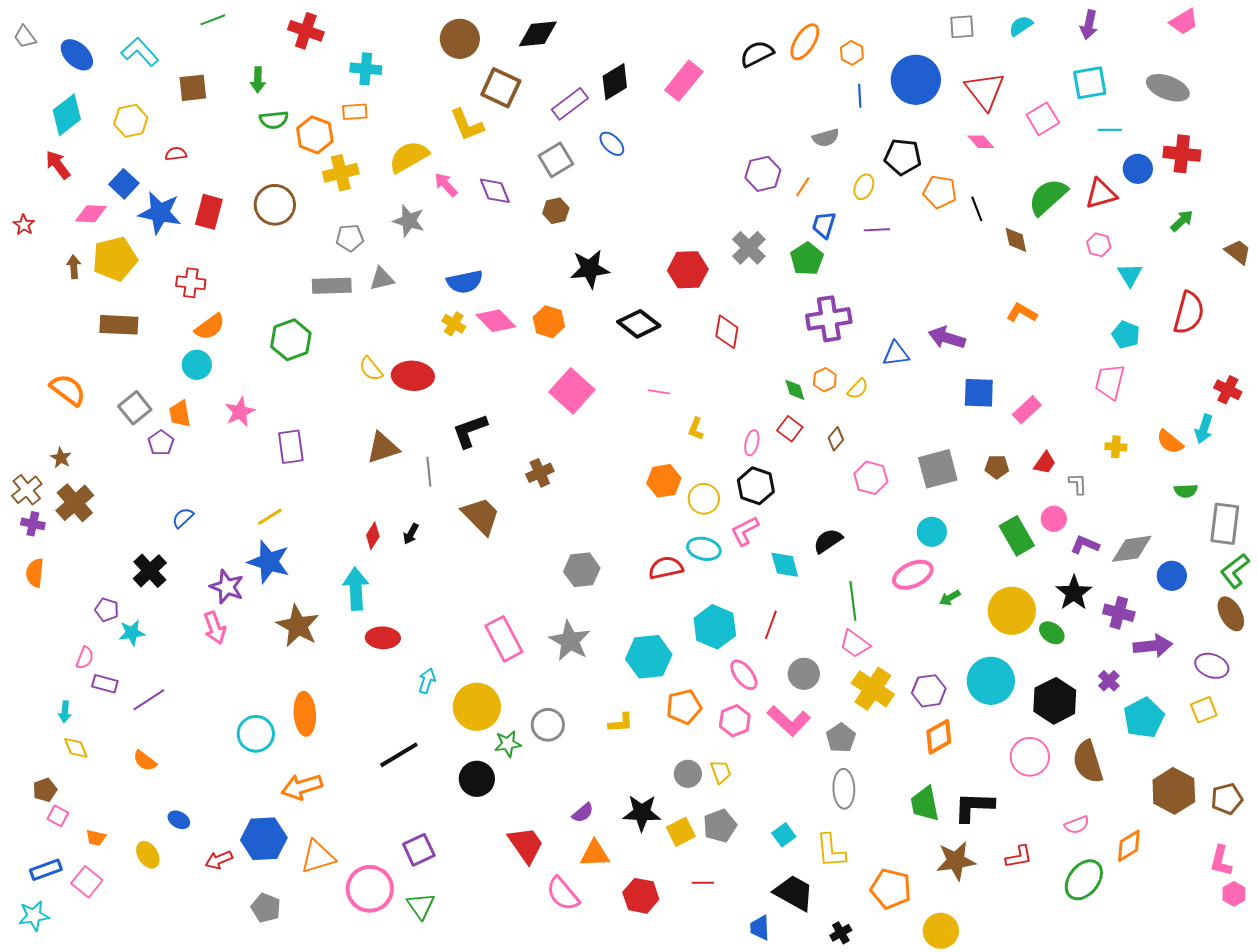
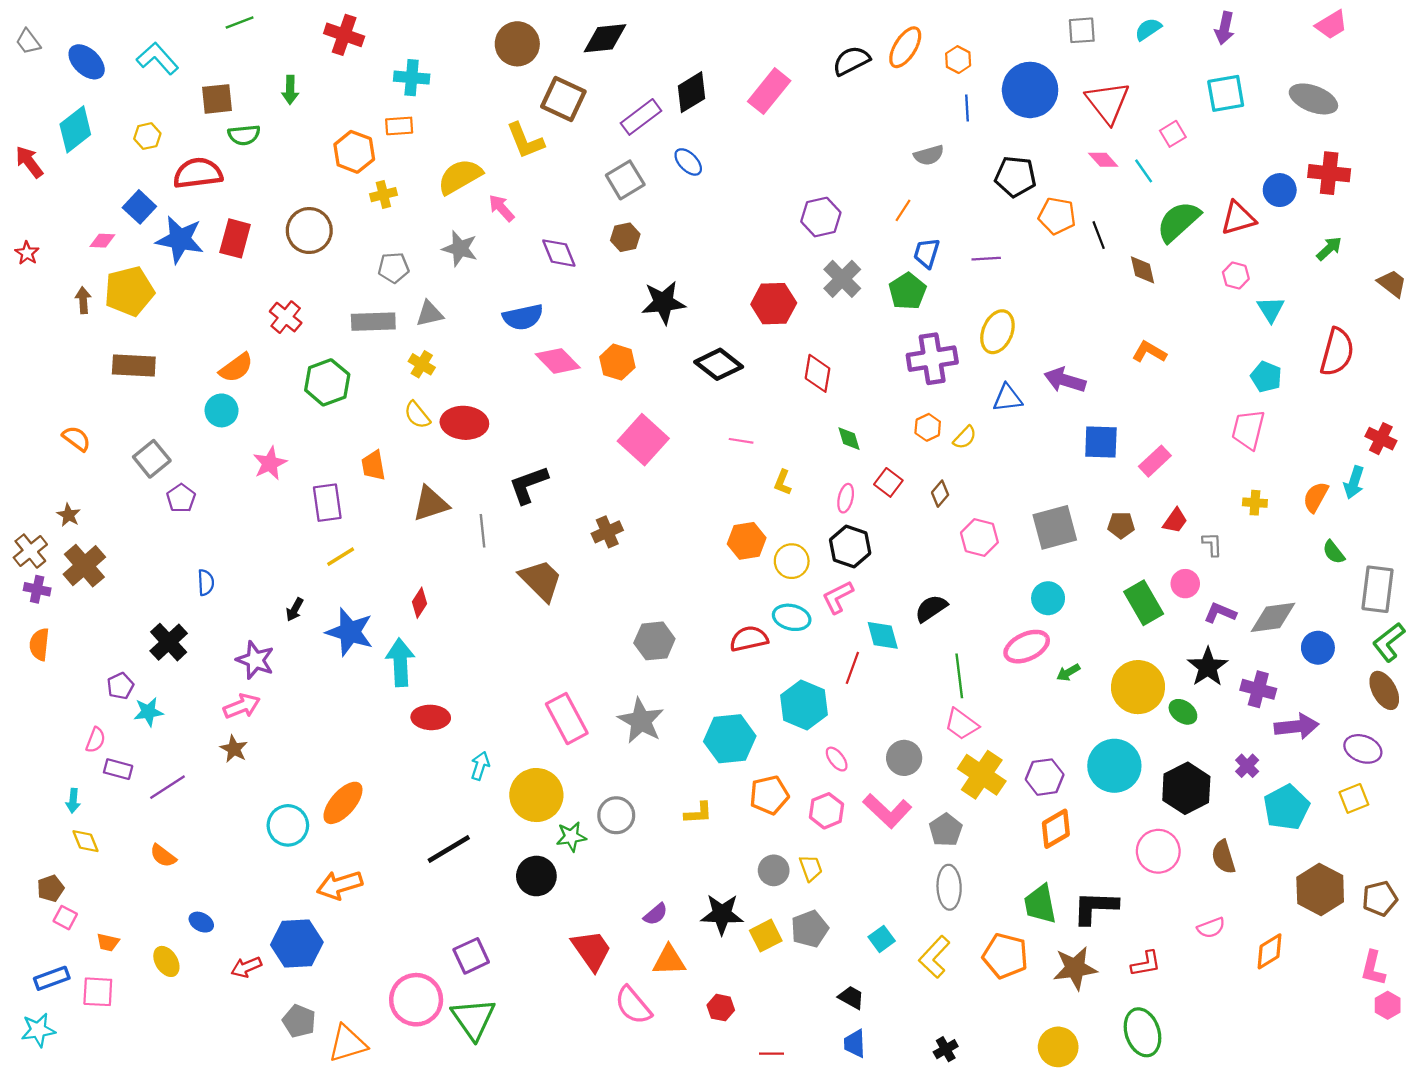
pink square: (1043, 119) -> (1173, 134), size x0.7
green semicircle: (274, 120) -> (244, 135), moved
yellow hexagon: (131, 121) -> (147, 136), size x0.7
cyan line: (1110, 130) -> (1144, 171), moved, turned 55
red semicircle: (176, 154) -> (198, 173), size x2.0
red arrow: (58, 165) -> (29, 162), moved
yellow cross: (341, 173) -> (383, 195), size x0.7
purple hexagon: (763, 174) -> (821, 217), moved
yellow ellipse: (864, 187) -> (997, 332), moved, size x1.5
purple diamond: (495, 191) -> (559, 253), moved
pink diamond: (91, 214) -> (102, 241), size x0.7
red cross: (191, 283) -> (286, 317), moved, turned 32
yellow cross: (454, 324) -> (422, 364), moved
orange semicircle: (68, 390) -> (76, 439), size x0.7
green diamond: (795, 390) -> (849, 439), moved
orange trapezoid: (180, 414) -> (373, 466), moved
orange semicircle: (1170, 442) -> (1316, 497), turned 80
green semicircle: (1186, 491) -> (1334, 552), turned 55
yellow line: (270, 517) -> (341, 557), moved
blue semicircle: (183, 518) -> (206, 582), turned 130
black arrow: (411, 534) -> (295, 609), moved
blue star: (269, 562) -> (350, 632), moved
purple pentagon: (107, 610) -> (120, 686), turned 30
red line: (771, 625) -> (852, 668), moved
brown star: (298, 626) -> (234, 749), moved, size x0.6
pink arrow: (215, 628) -> (242, 706), turned -92
pink ellipse: (744, 675) -> (837, 759), size x0.7
orange ellipse: (305, 714) -> (343, 803), turned 45
brown semicircle: (1088, 762) -> (1223, 857), size x0.7
yellow L-shape: (831, 851) -> (934, 957), turned 48
orange triangle: (318, 857) -> (347, 1044), moved
green ellipse: (1084, 880) -> (1142, 1032), moved, turned -57
pink square: (87, 882) -> (98, 992), turned -36
red line: (703, 883) -> (771, 1054), moved
orange pentagon: (891, 889) -> (1005, 956), moved
black trapezoid: (794, 893) -> (851, 997), moved, size x0.6
red hexagon: (641, 896) -> (721, 1008), size x0.7
green triangle: (421, 906) -> (473, 1019), size x1.4

